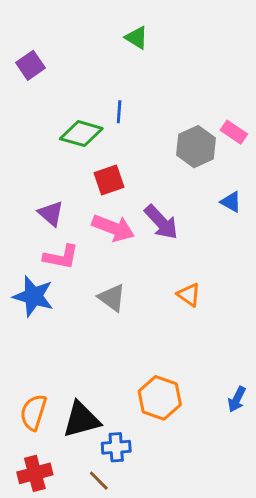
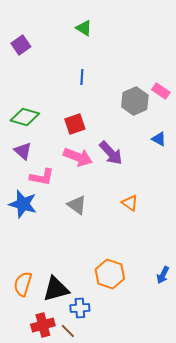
green triangle: (137, 38) -> (84, 28), moved
green diamond: (81, 134) -> (25, 117), moved
purple triangle: (51, 213) -> (23, 151), moved
red cross: (35, 473) -> (43, 325), moved

